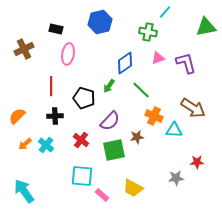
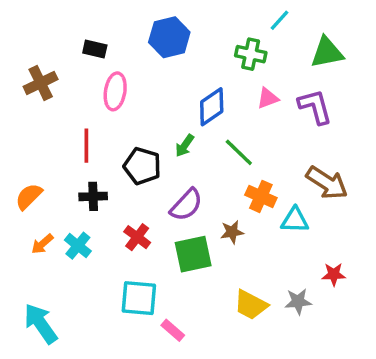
green triangle: (206, 27) -> (327, 52), moved
yellow trapezoid: (133, 188) -> (251, 305), moved

